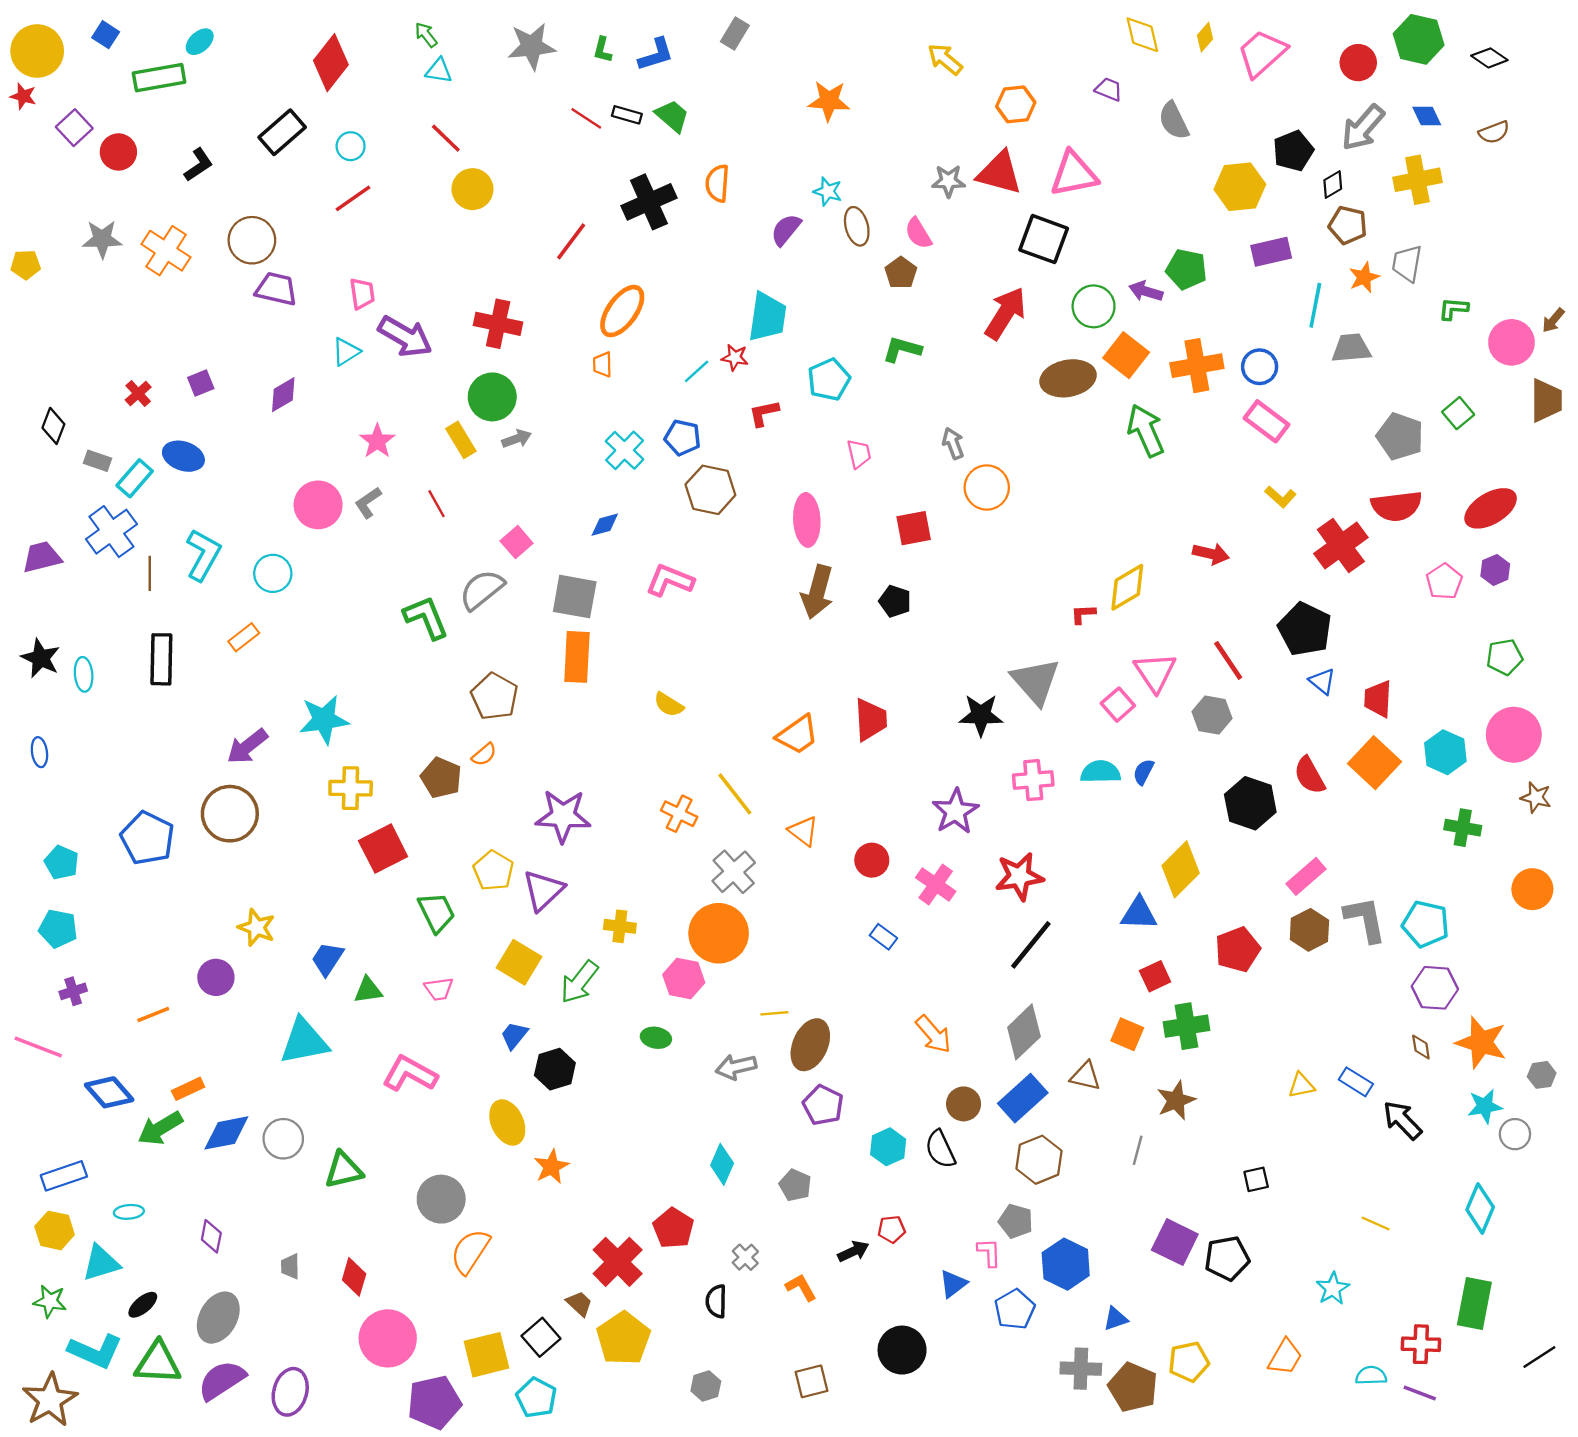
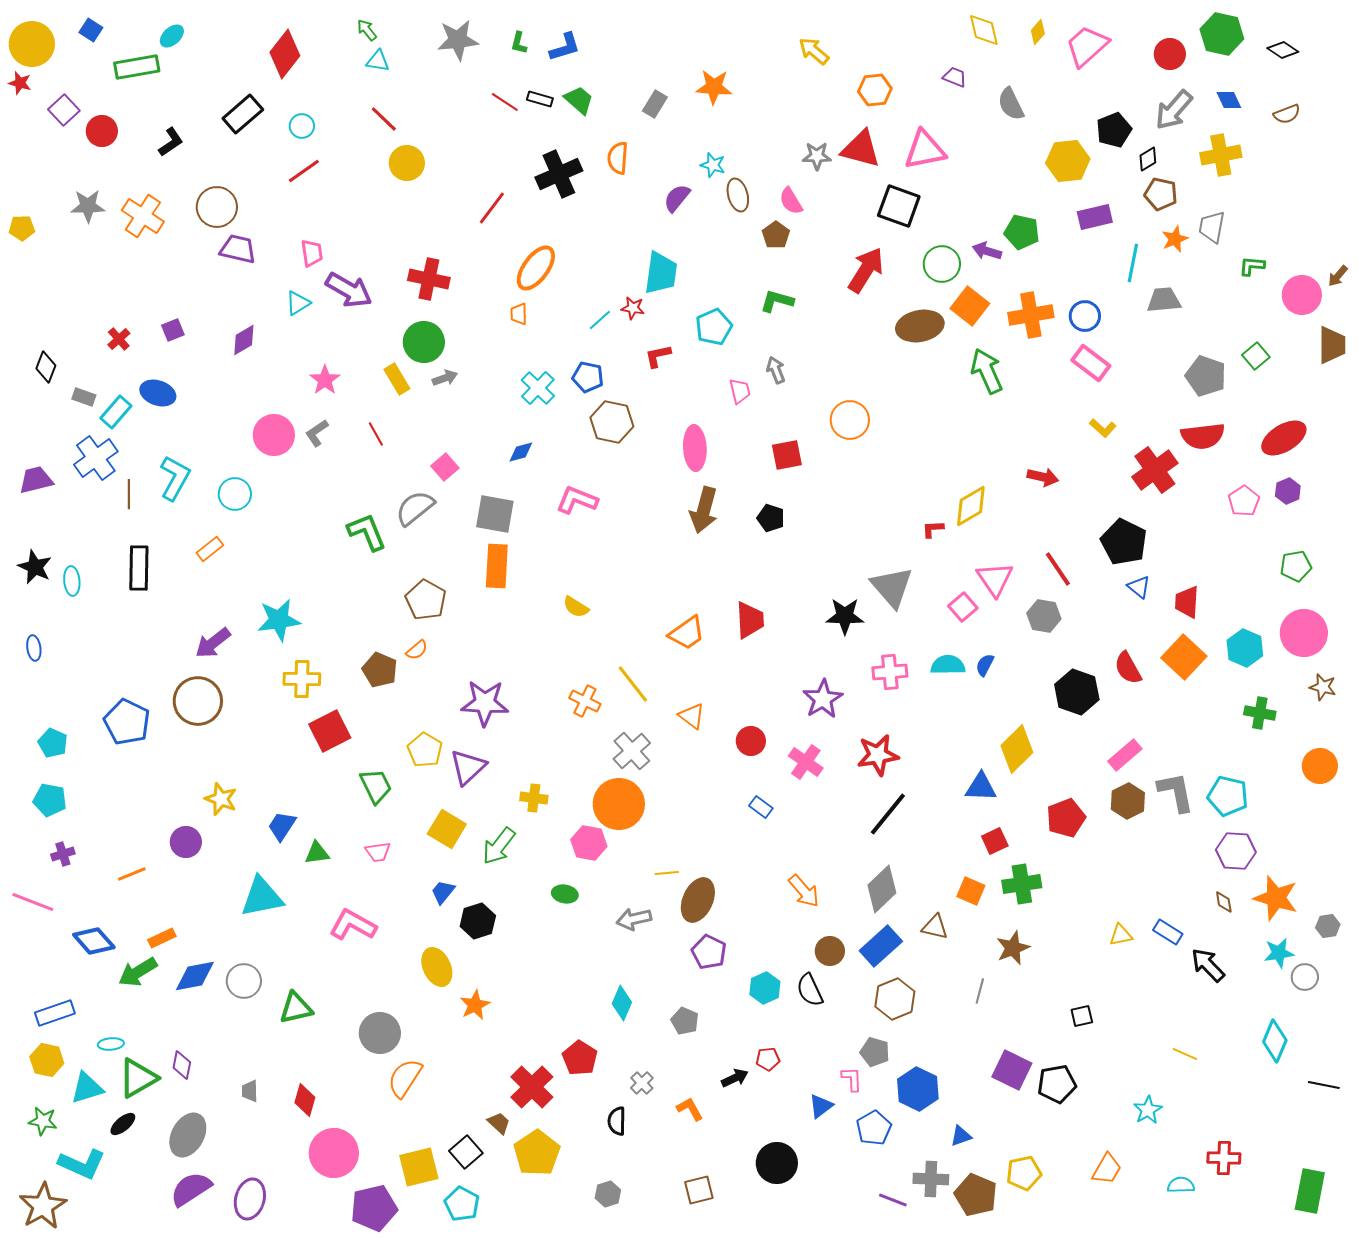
gray rectangle: (735, 34) -> (655, 104), moved
gray arrow: (953, 443) -> (776, 370), moved
green rectangle: (1474, 1304) -> (1310, 1191), moved
black line: (1539, 1357) -> (1324, 1085), moved, turned 44
green triangle: (158, 1363) -> (138, 1078), moved, turned -33
purple line: (1420, 1393) -> (893, 1200), moved

